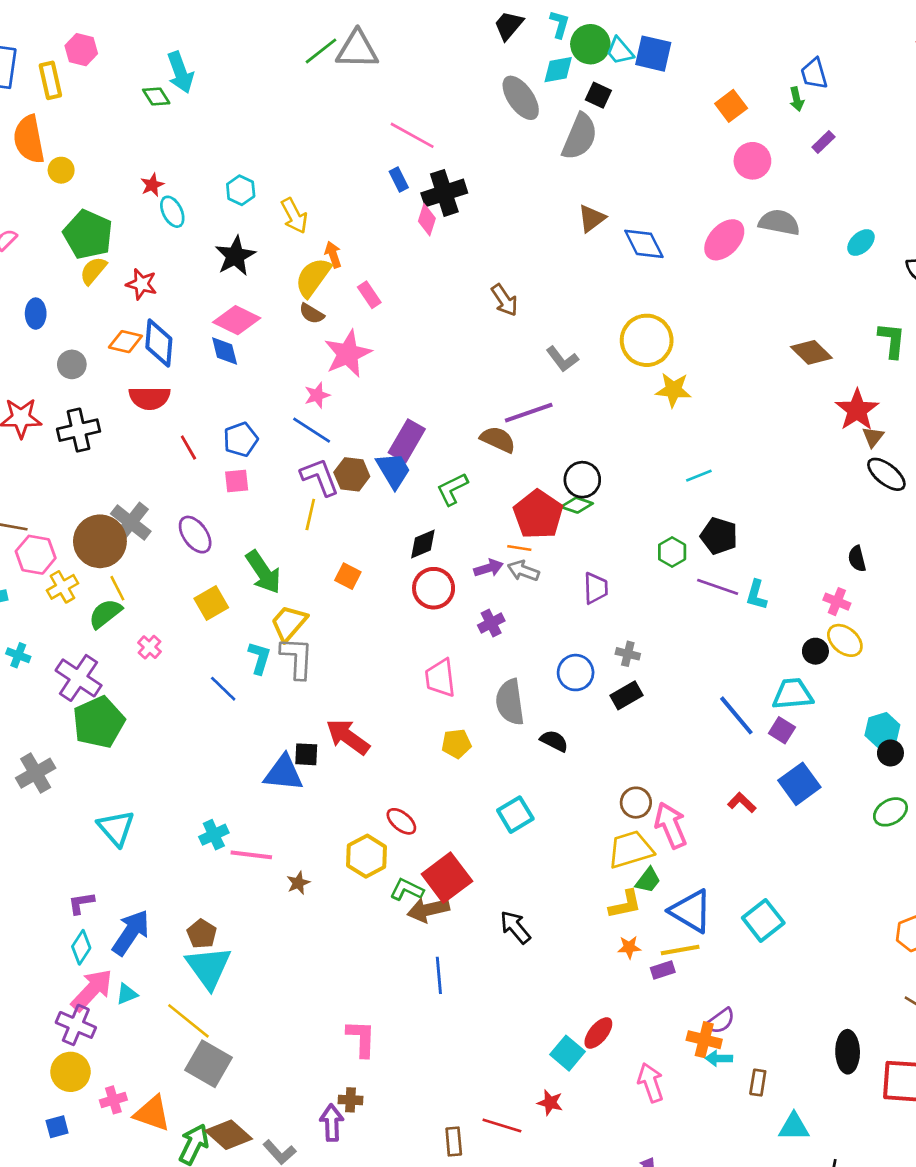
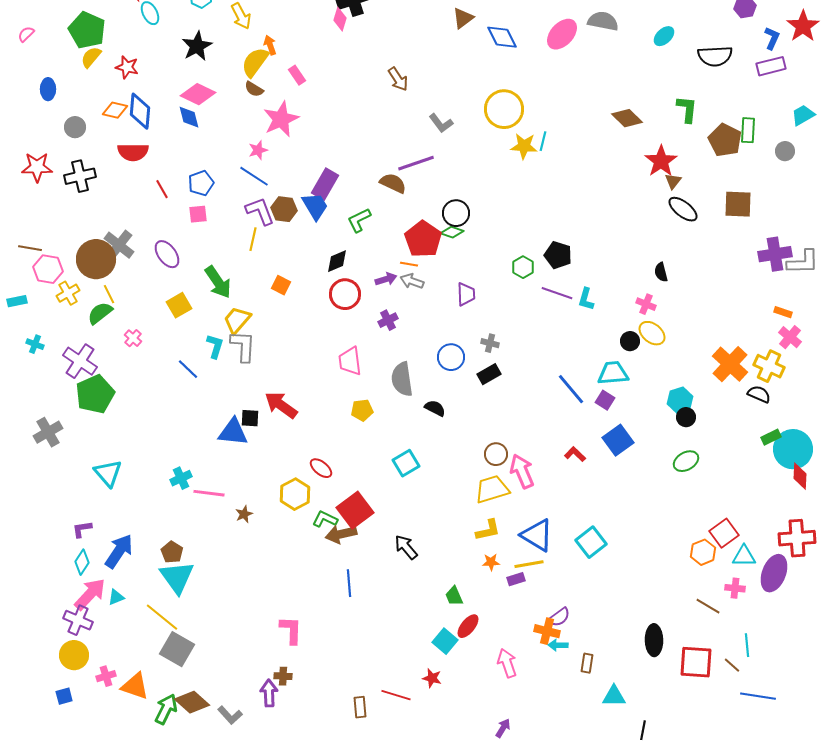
cyan line: (699, 476) -> (543, 141), moved, turned -54
green trapezoid: (648, 880) -> (454, 596), moved, turned 120

